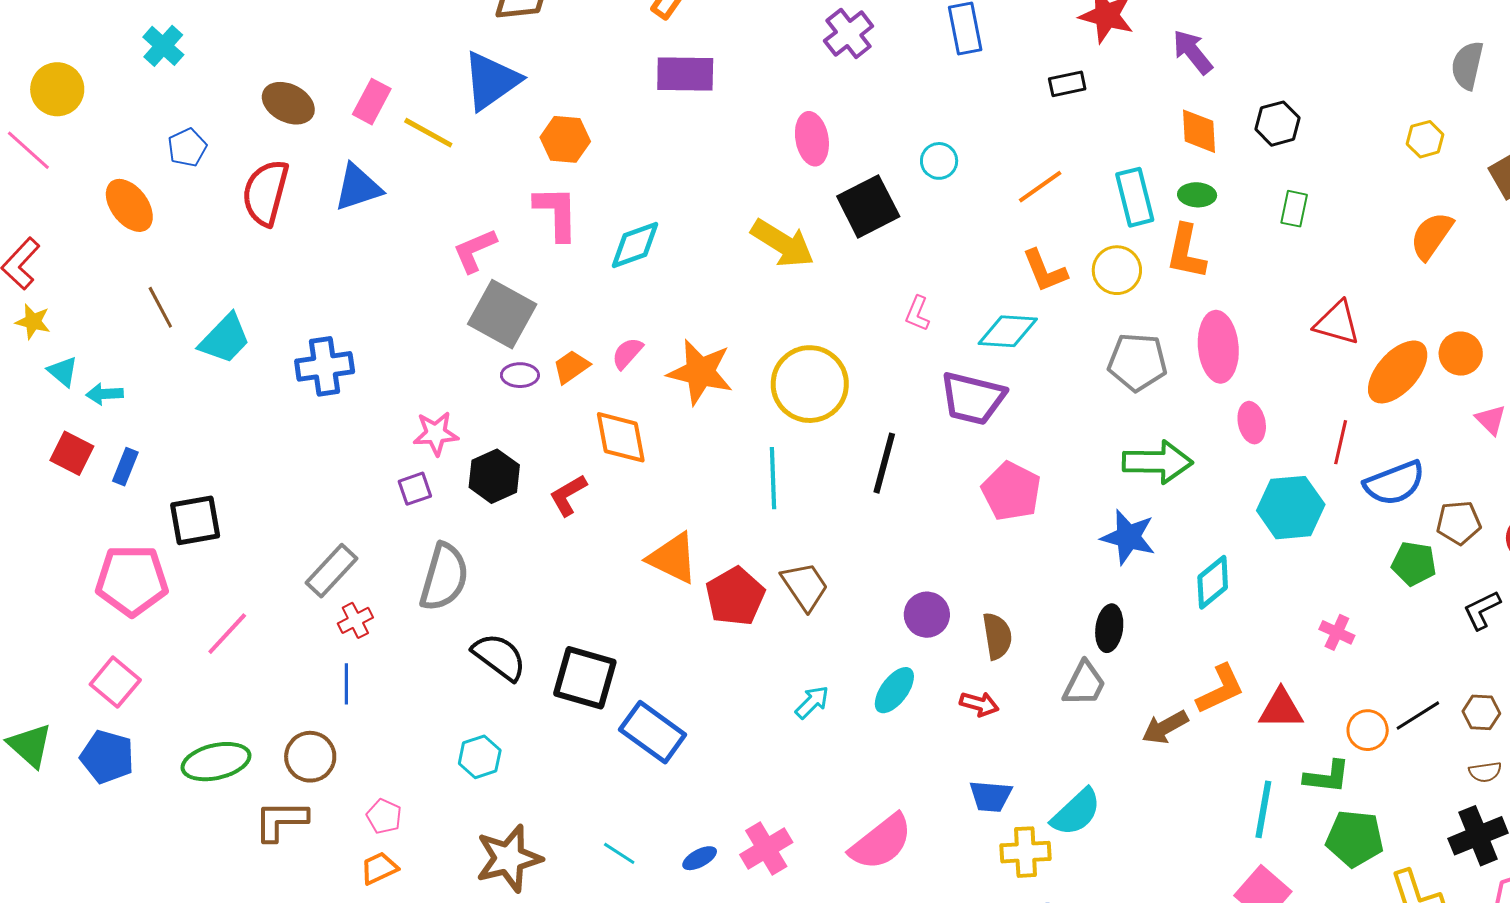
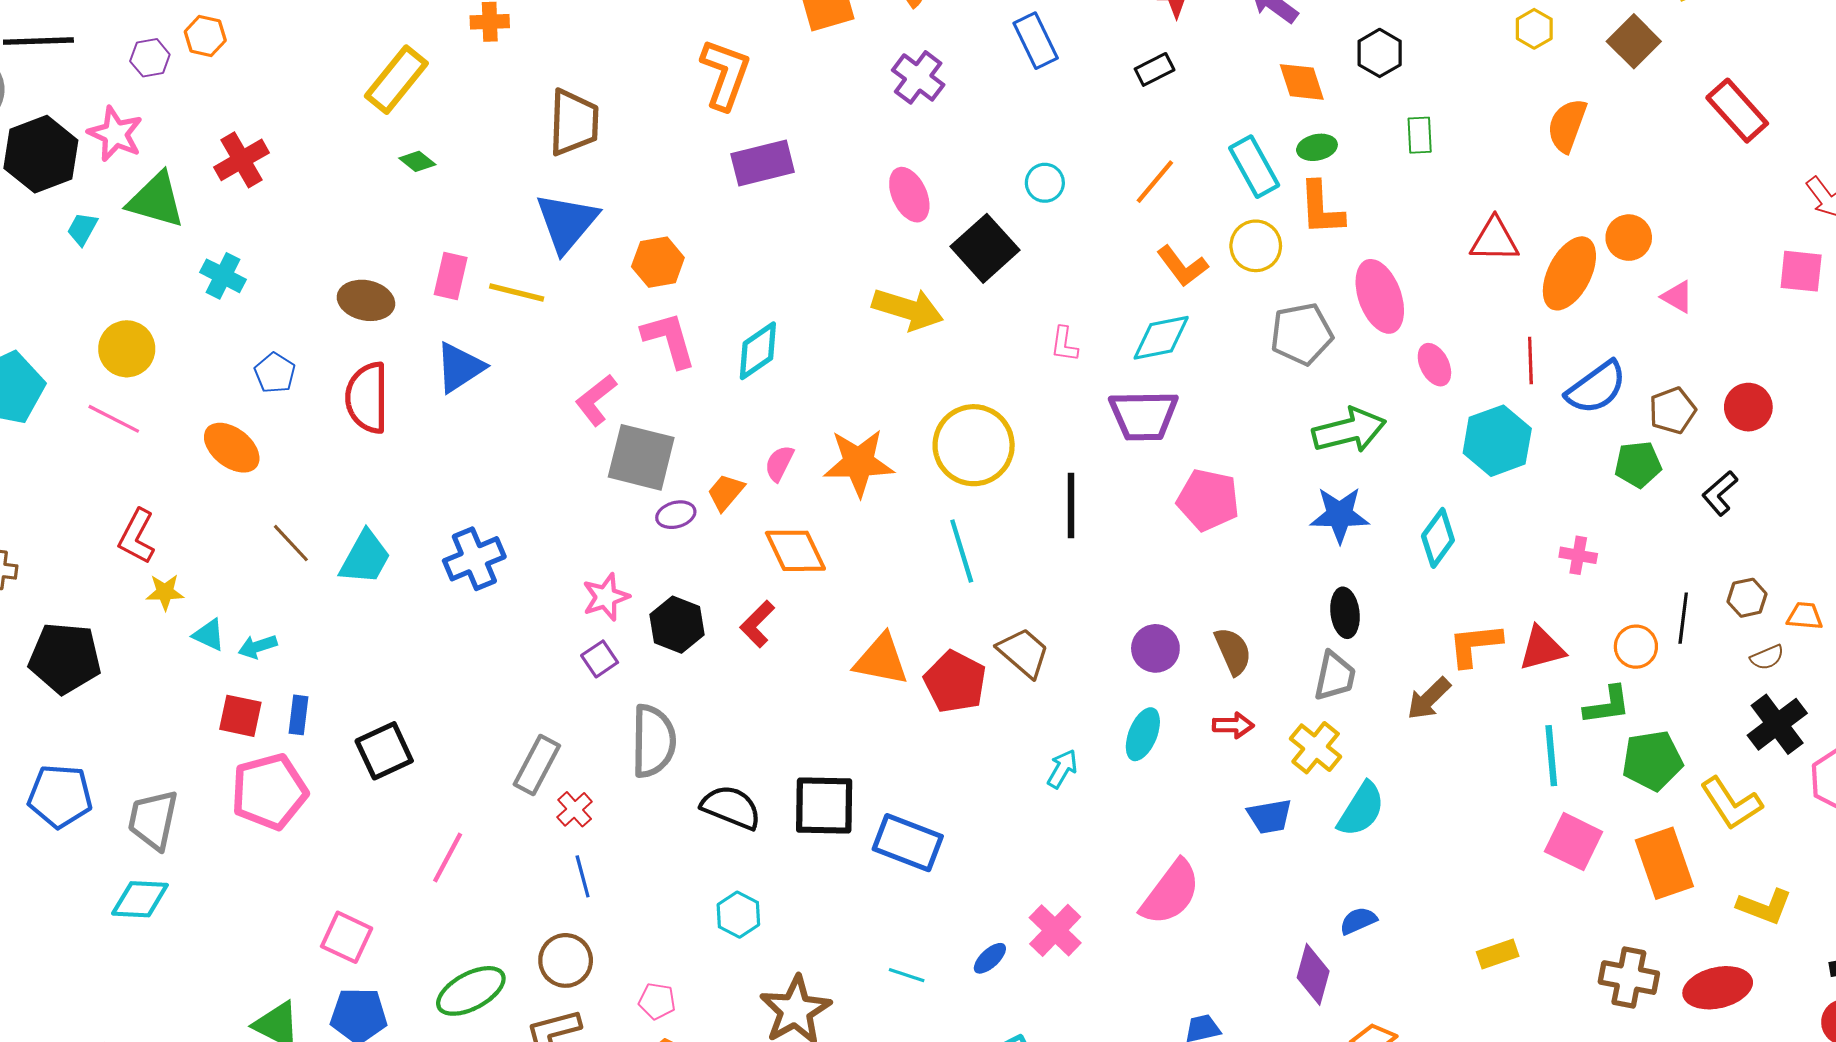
pink pentagon: (132, 580) -> (269, 792), moved
orange L-shape: (1220, 689) -> (1475, 645), turned -146
black line: (1418, 716) -> (1683, 618), turned -36
yellow cross: (1025, 852) -> (1316, 748), moved, turned -33

